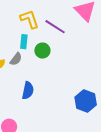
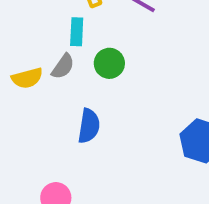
green circle: (42, 51) -> (109, 63), moved

